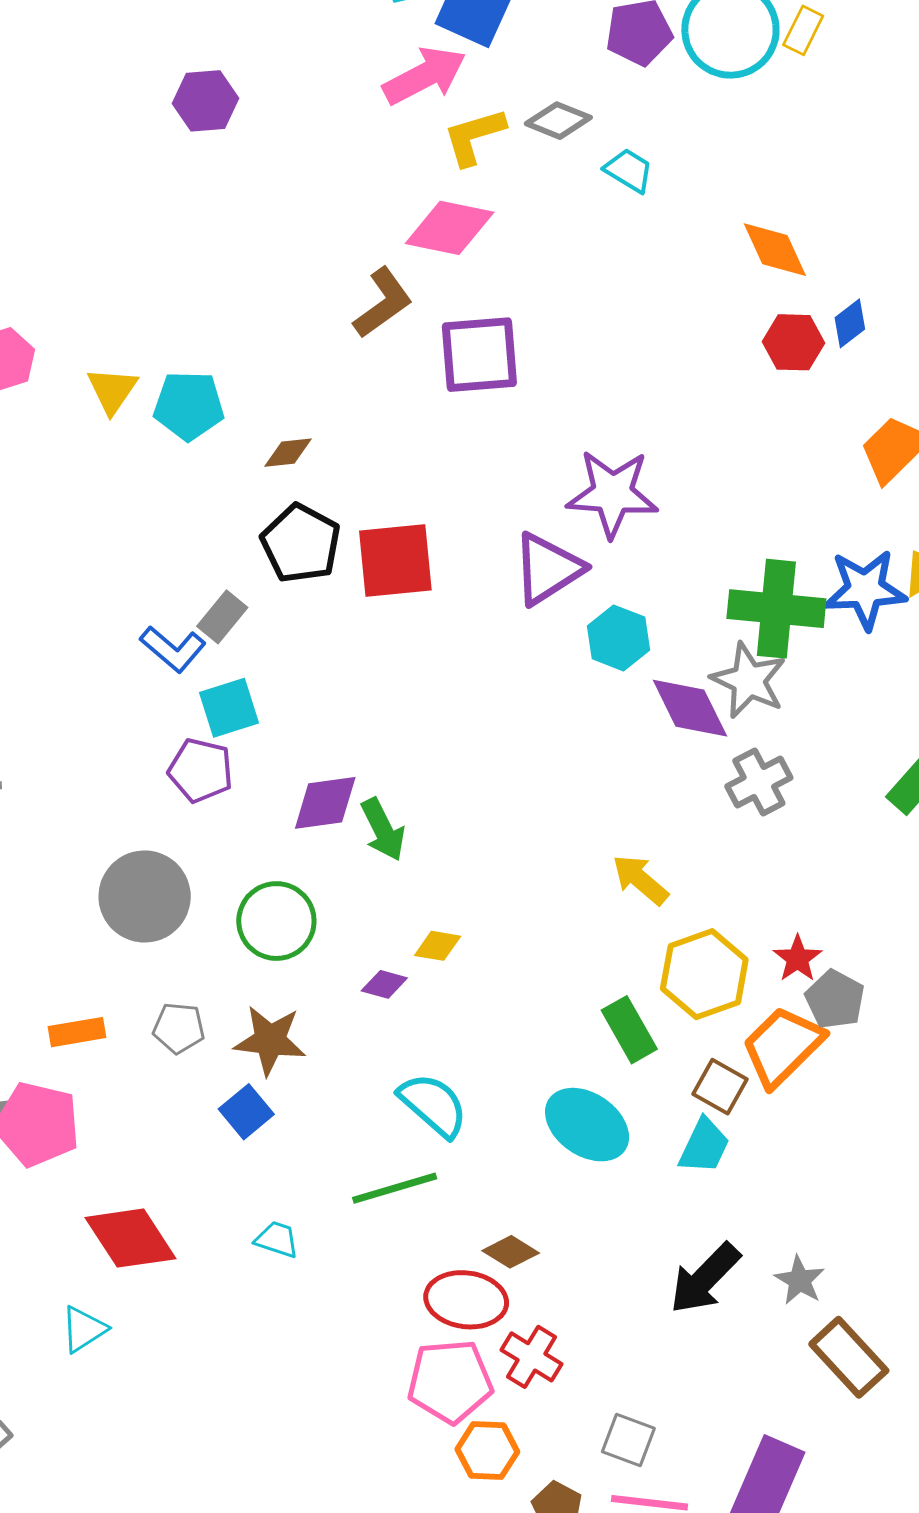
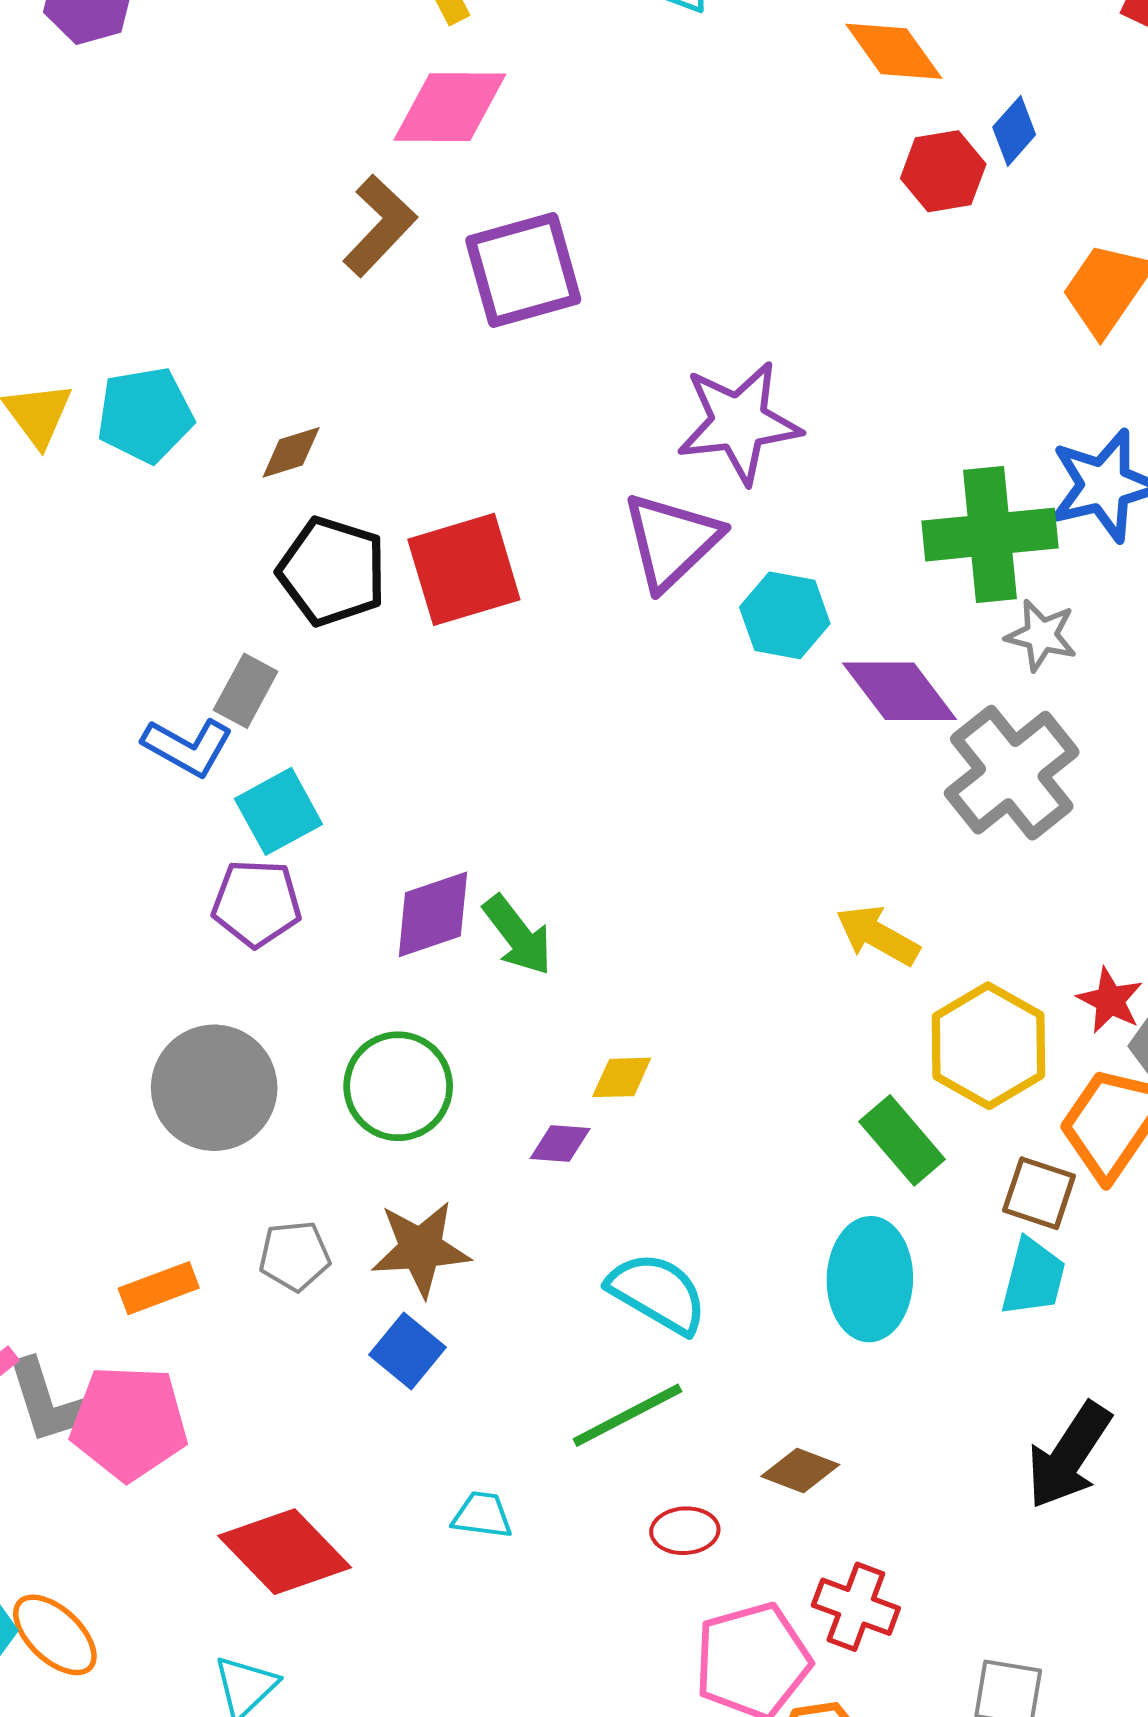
gray star: (749, 680) -> (1041, 635), moved, size x0.7
gray cross: (759, 782) -> (1012, 773), size x1.5
cyan ellipse: (587, 1125) -> (870, 1279), turned 68
red ellipse: (466, 1300) -> (685, 1531), moved, size x0.6

